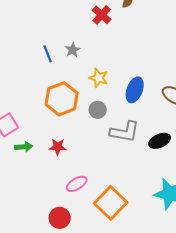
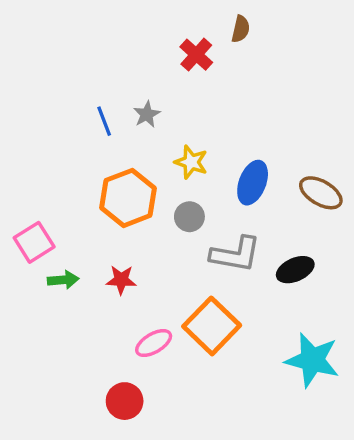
orange square: (111, 203) -> (212, 326), moved

